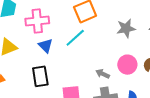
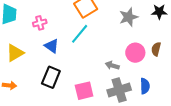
pink cross: (37, 21) -> (40, 23), size x0.6
black rectangle: (40, 76) -> (51, 77), turned 40

